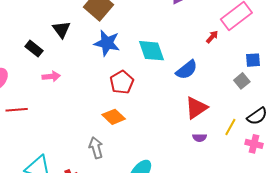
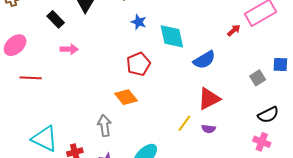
blue star: (107, 43) -> (139, 22), moved, size x0.6
blue square: (253, 60) -> (280, 64), moved
yellow line: (230, 127) -> (184, 123), moved

